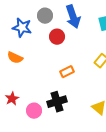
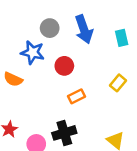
blue star: (22, 28) -> (33, 52), moved
red circle: (57, 37) -> (64, 66), moved

